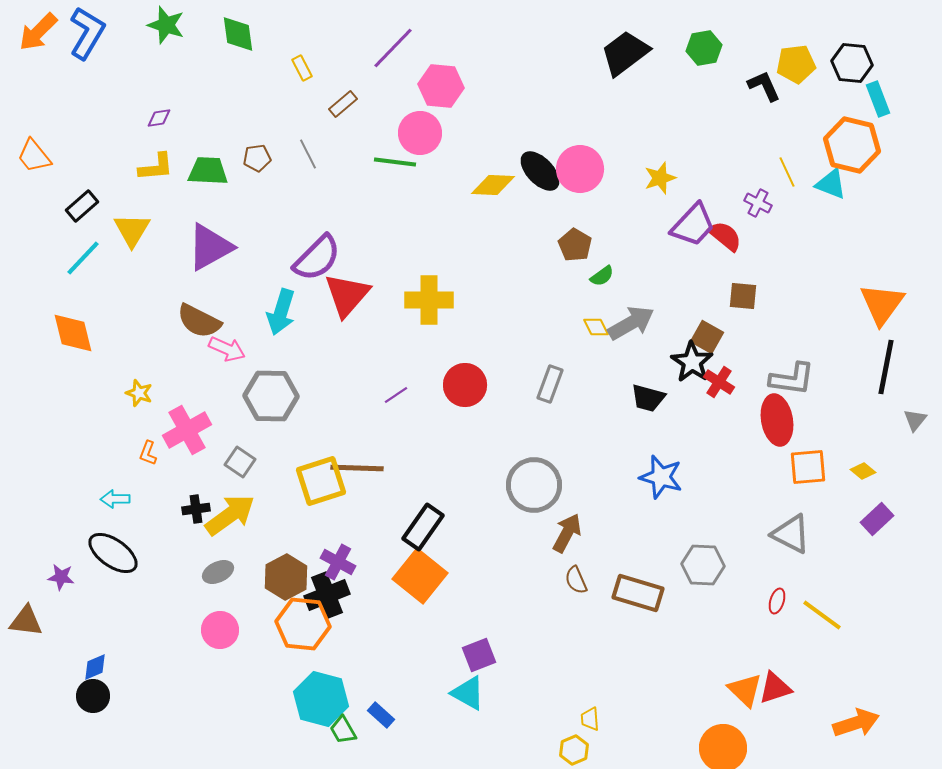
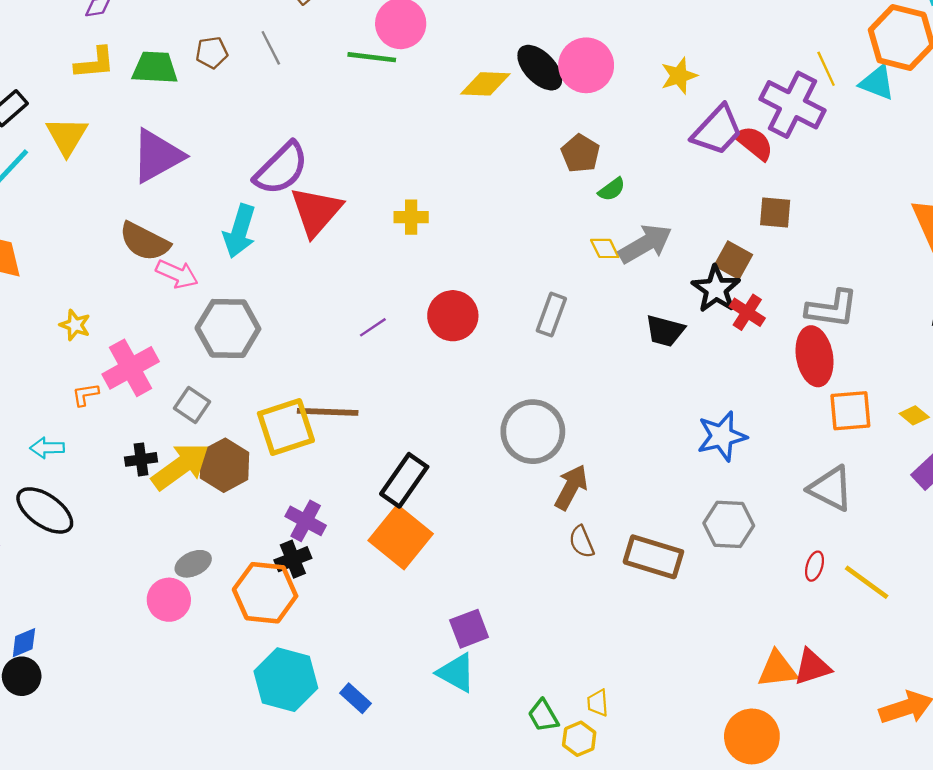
purple cross: (758, 203) -> (792, 105), size x2.0
yellow cross: (429, 300) -> (411, 217), size x0.6
orange L-shape: (148, 453) -> (85, 395), turned 60
blue star: (661, 477) -> (722, 436), moved, turned -30
gray ellipse: (218, 572) -> (193, 564), moved
brown hexagon: (286, 577) -> (224, 465), moved
black cross: (327, 595) -> (293, 559), size x0.7
orange triangle: (745, 690) -> (777, 669), turned -51
green trapezoid: (343, 730) -> (543, 716), moved

